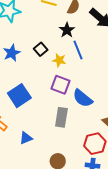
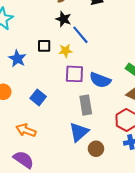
black square: (41, 49) -> (44, 46), turned -32
blue square: (19, 96) -> (38, 97), size x0.7
blue triangle: (26, 138) -> (79, 132), moved, size x1.5

